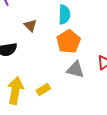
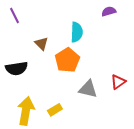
orange pentagon: (68, 42) -> (67, 60), moved

